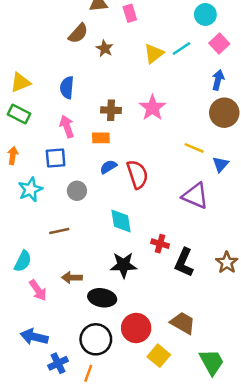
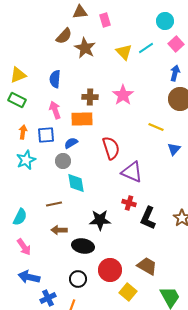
brown star: (105, 48) -> (85, 48), size x1.5
yellow triangle: (154, 54) -> (124, 52), turned -36
orange rectangle: (101, 138) -> (82, 119), size x1.5
orange arrow: (13, 156) -> (23, 132), moved
blue triangle: (220, 164) -> (174, 149), moved
blue semicircle: (108, 167) -> (71, 143), moved
purple triangle: (195, 196) -> (132, 172), moved
cyan diamond: (121, 221) -> (76, 183), moved
brown line: (59, 231) -> (54, 204), moved
pink arrow: (38, 290) -> (24, 247), moved
black circle: (96, 339) -> (78, 279), size x0.7

